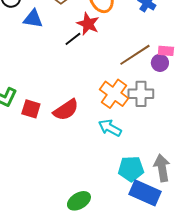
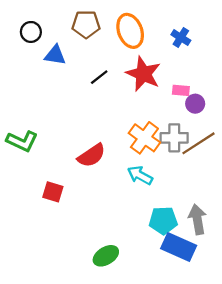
red star: (88, 24) -> (143, 74), moved, size x1.4
pink rectangle: (166, 51) -> (181, 90), moved
brown line: (135, 55) -> (198, 143), moved
red square: (31, 109) -> (53, 192), moved

